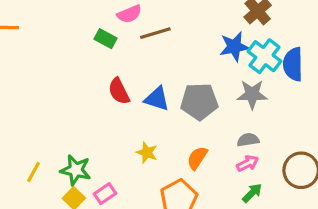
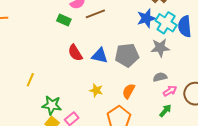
pink arrow: (248, 163) -> (170, 91), moved
yellow line: (34, 172) -> (30, 80), moved

